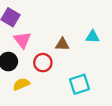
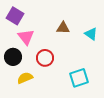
cyan triangle: (93, 37) -> (91, 34), turned 32
brown triangle: (62, 44) -> (63, 28), moved

